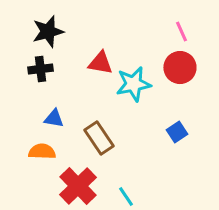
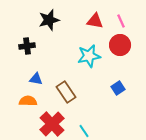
black star: (48, 32) -> (49, 20), moved
red triangle: (101, 63) -> (95, 21), moved

